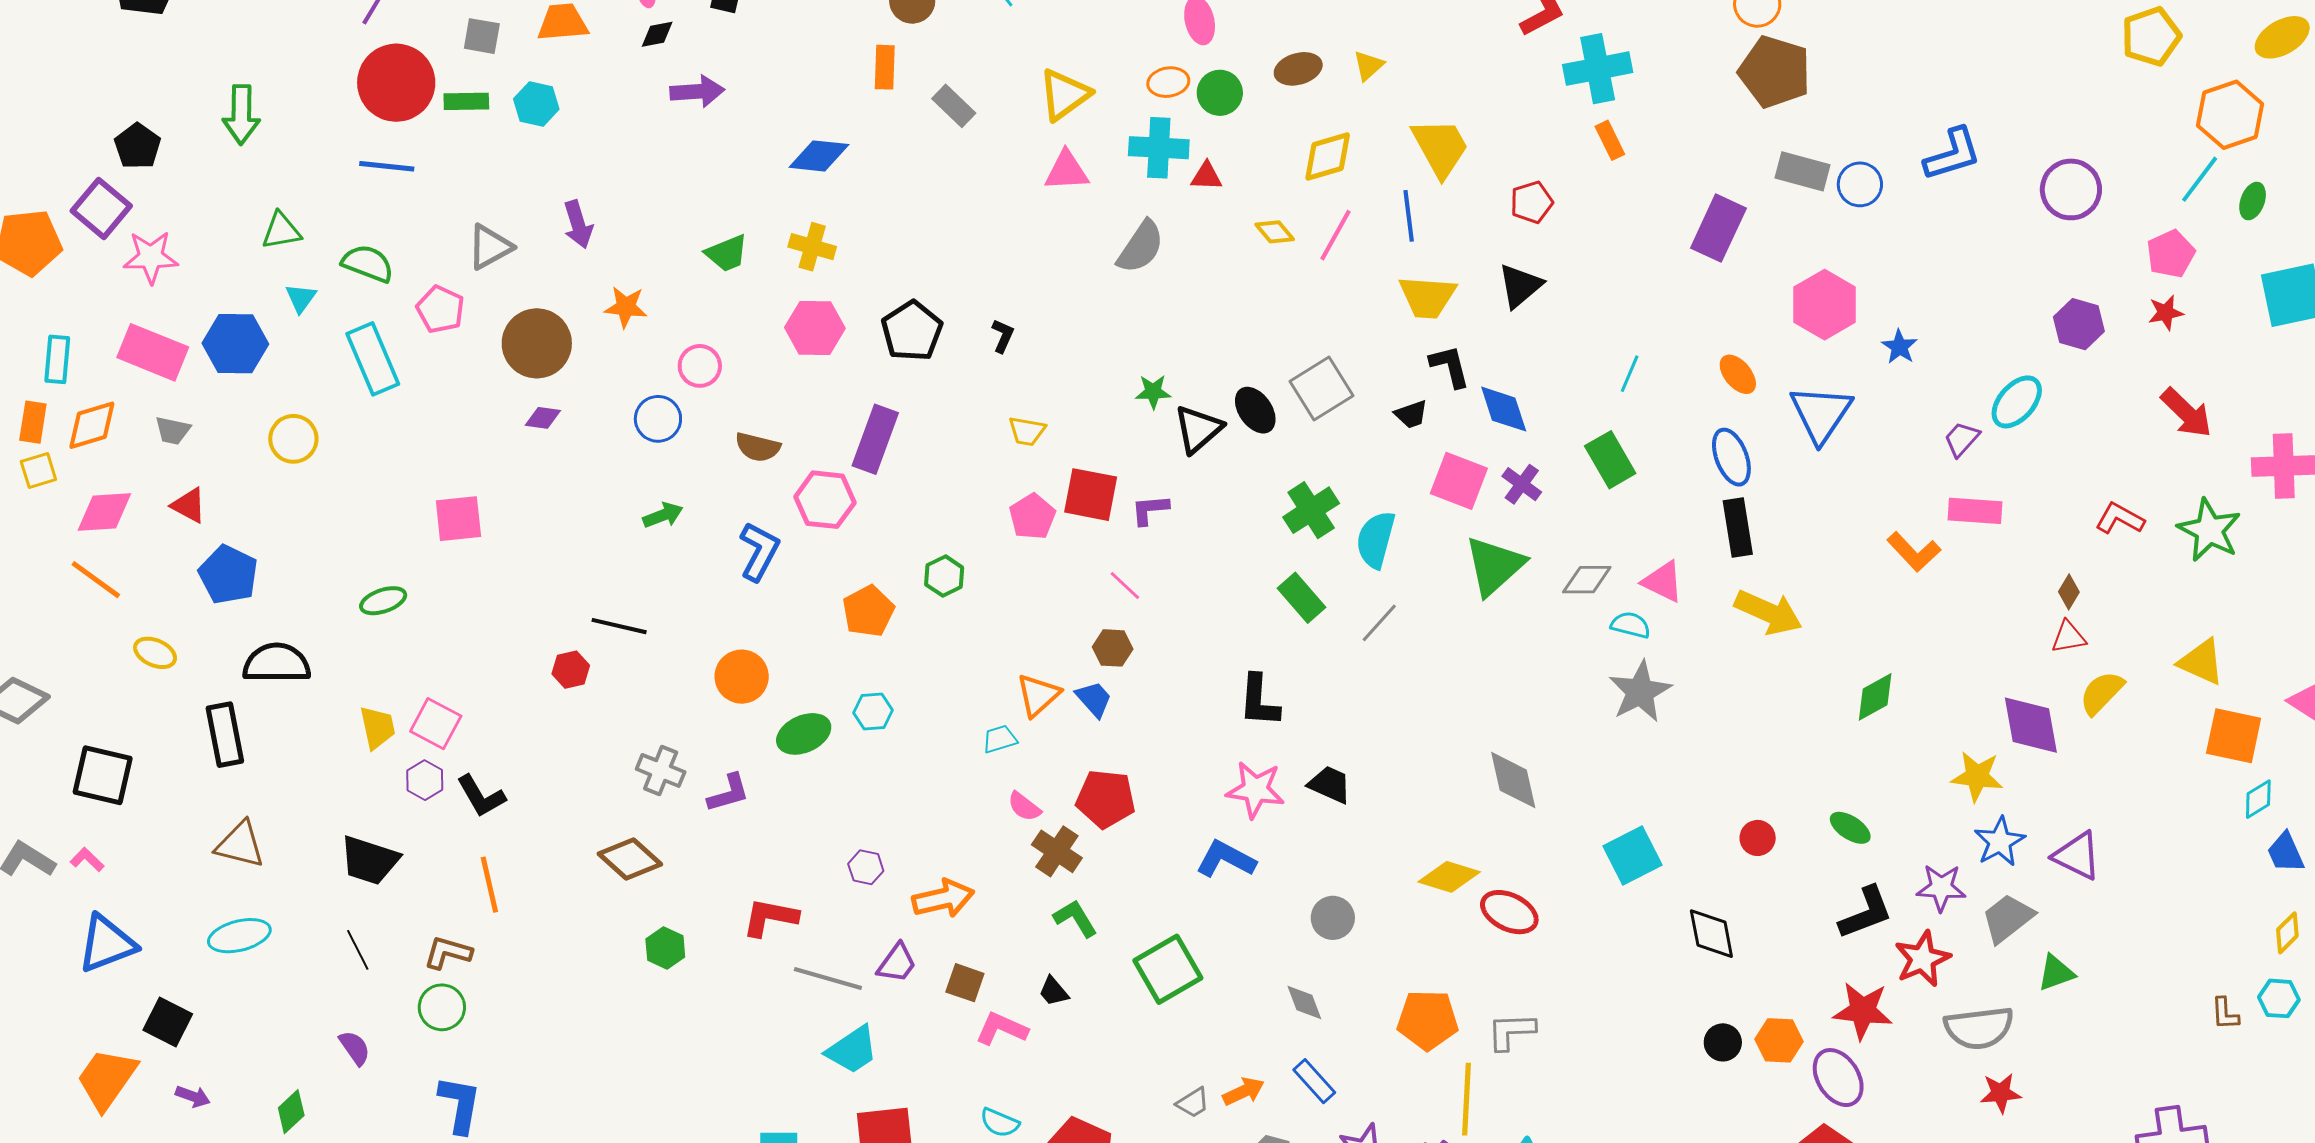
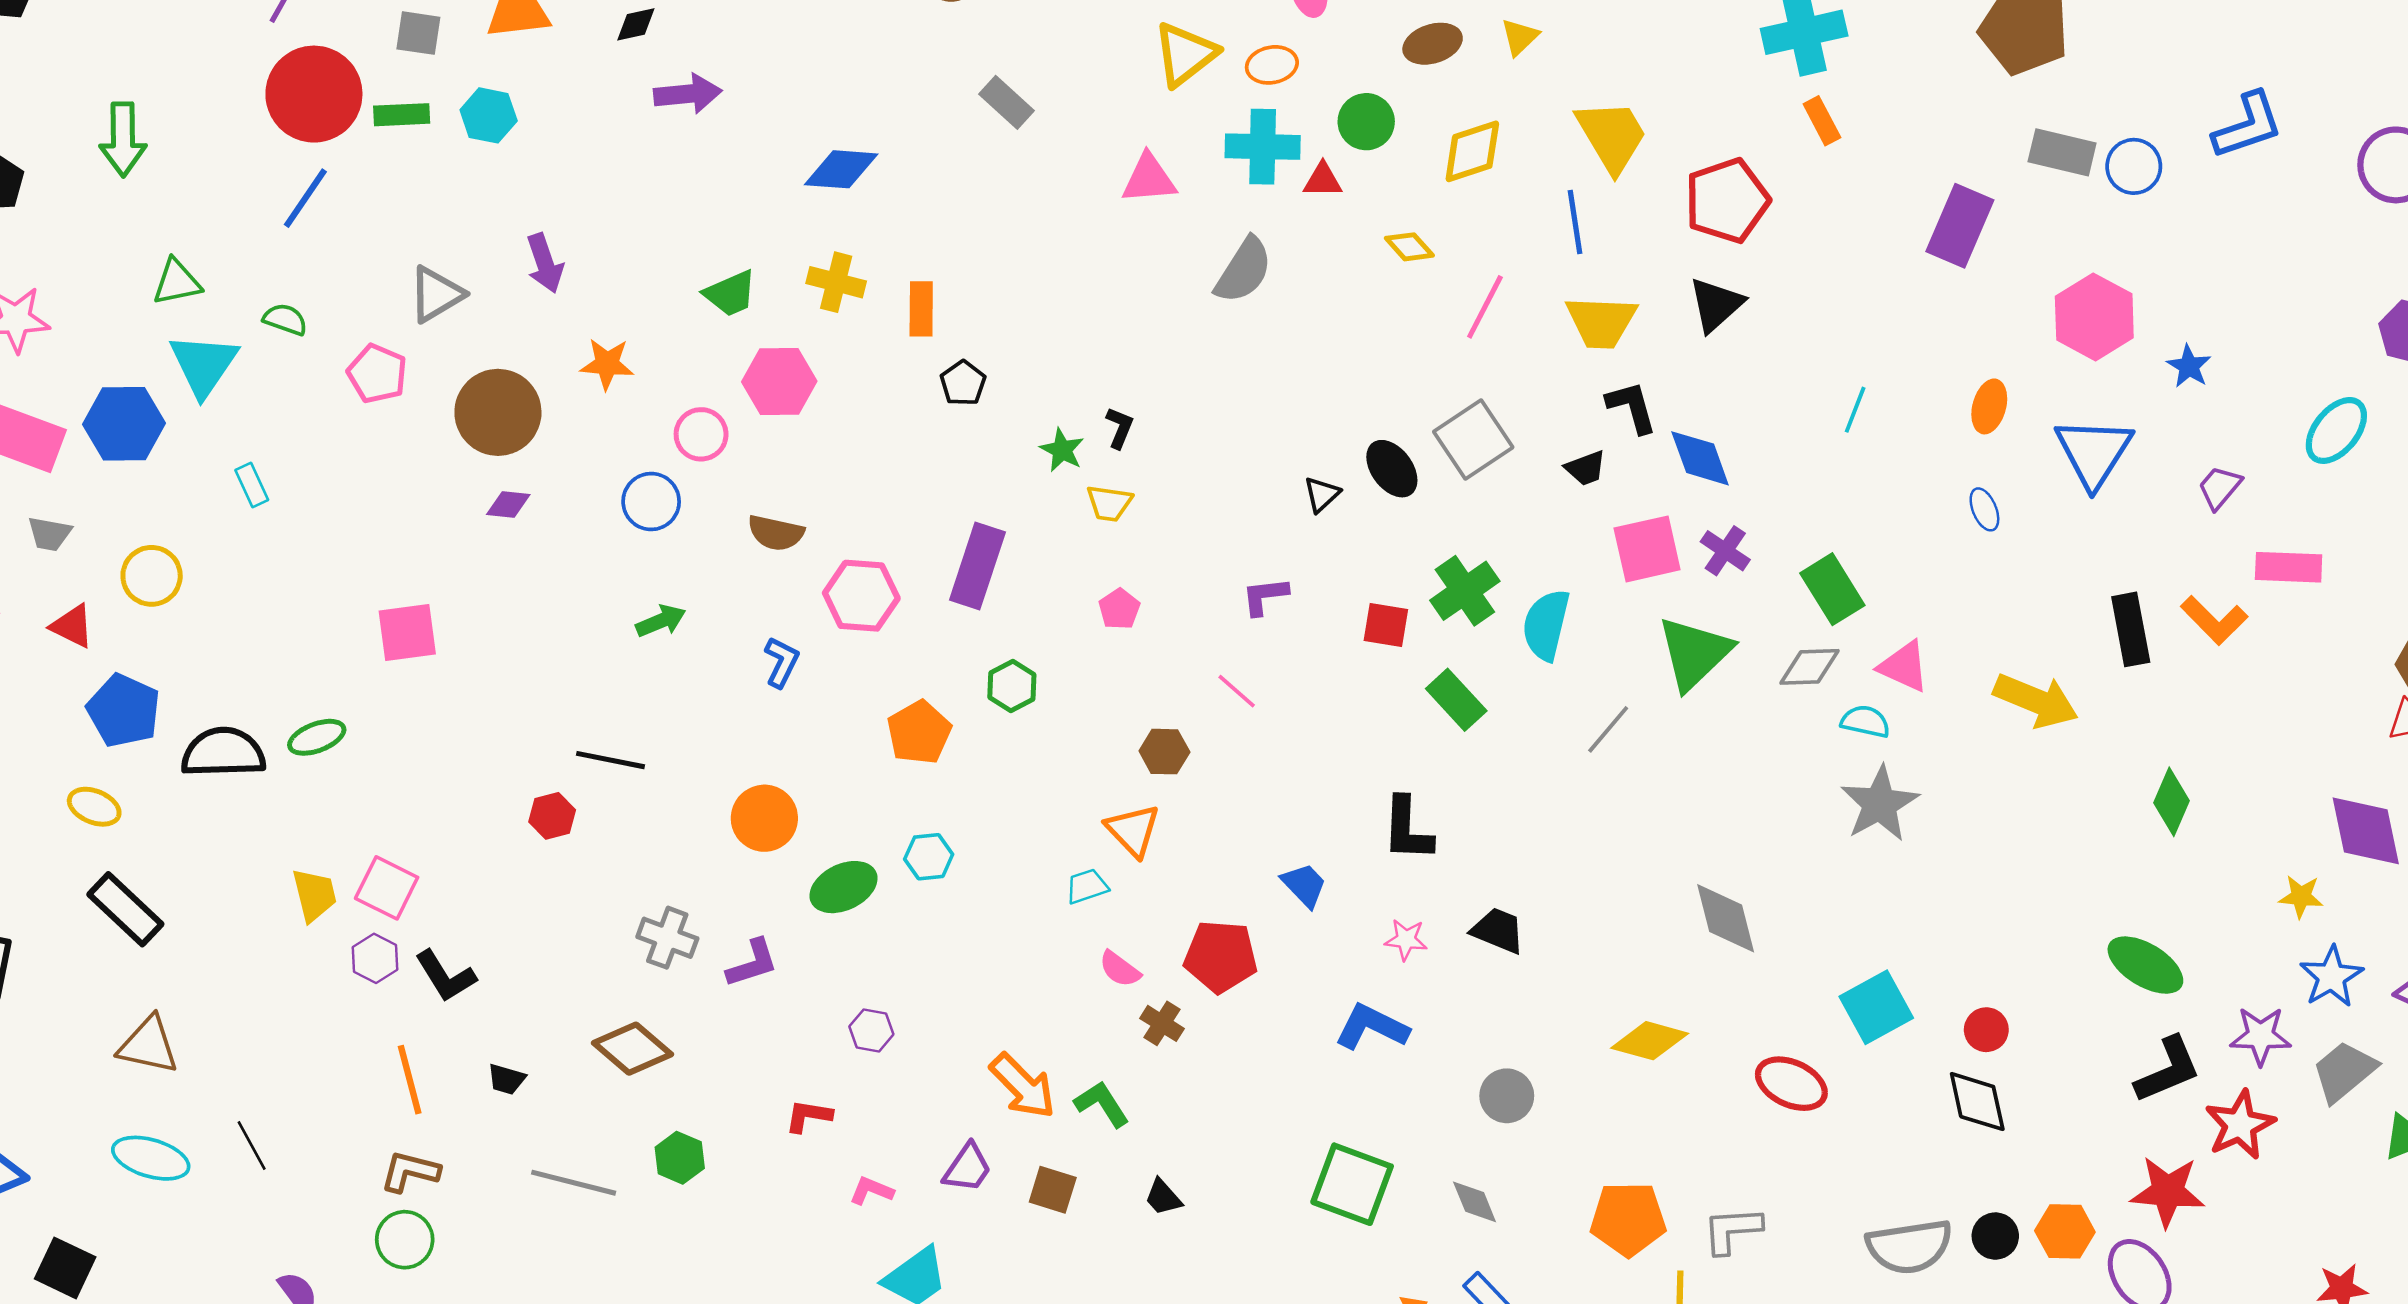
orange rectangle: (885, 67) -> (921, 309), moved
green circle: (1220, 93) -> (1366, 122), moved
yellow triangle: (1065, 95) -> (1185, 54), moved
blue line: (387, 166) -> (305, 198), turned -60
red pentagon: (1532, 202) -> (1727, 201), size x1.6
pink line: (1336, 235) -> (1485, 307), moved
green semicircle: (368, 263) -> (285, 319), size x0.7
cyan triangle: (301, 298) -> (204, 365), size x1.8
pink hexagon: (815, 328) -> (779, 381), moved
black pentagon: (912, 331) -> (963, 383), size x0.6
black L-shape: (1003, 336) -> (1120, 428), moved
cyan rectangle: (373, 359) -> (252, 485), moved, size x0.5
orange ellipse: (1738, 374) -> (1989, 406), turned 57
green star: (1153, 392) -> (1062, 450), moved, turned 30
black triangle: (1198, 429) -> (1322, 494), size x0.6
yellow circle: (293, 439) -> (152, 576), moved
purple rectangle: (875, 439) -> (977, 566), moved
purple trapezoid: (1962, 439) -> (2220, 487), moved
blue ellipse: (1731, 457) -> (1984, 509), size x0.6
green rectangle: (1610, 460) -> (1832, 589), moved
pink square: (1459, 481) -> (1647, 549), turned -32
red square: (1091, 495) -> (1386, 625), moved, size x0.7
pink pentagon: (1032, 517) -> (1119, 609), size x0.7
black rectangle: (1738, 528) -> (2131, 629), moved
blue L-shape: (759, 551) -> (782, 662), size x0.7
gray line: (1379, 623) -> (1608, 729), moved
brown hexagon: (1113, 648) -> (1164, 752), moved
yellow ellipse: (155, 653) -> (94, 807), moved
black semicircle: (277, 663) -> (223, 753), moved
orange triangle: (1038, 695) -> (1133, 830), turned -30
green diamond: (1875, 697) -> (2171, 802), turned -36
blue trapezoid: (1094, 699) -> (1304, 885), moved
black rectangle: (225, 735) -> (125, 909), turned -34
yellow star: (1977, 776) -> (2301, 897), size x0.7
pink star: (1255, 790) -> (1406, 940), size x0.6
green ellipse: (1850, 828) -> (2145, 965), size x1.5
red circle: (1758, 838) -> (1986, 1030), moved
brown cross: (1057, 851) -> (1162, 1023), size x0.7
black trapezoid: (369, 860) -> (506, 1079), moved, size x0.5
purple hexagon: (866, 867) -> (871, 1030), moved
orange line: (489, 885) -> (410, 1080), moved
orange arrow: (943, 898) -> (1023, 1086), turned 60
red ellipse: (1509, 912) -> (1791, 1084), moved
red L-shape: (770, 917) -> (809, 1116), size x0.7
green L-shape: (1075, 918) -> (1102, 1104), moved
cyan ellipse: (239, 936) -> (151, 1158), turned 32
black line: (358, 950) -> (252, 1146), moved
green square: (1168, 969) -> (1352, 1184), moved, turned -38
gray line: (828, 979) -> (574, 1183), moved
gray semicircle: (1979, 1028) -> (1909, 1246), moved
pink L-shape: (1002, 1029) -> (871, 1191), moved, size x0.7

